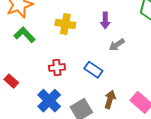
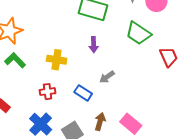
yellow cross: (65, 24) -> (57, 60), moved
gray arrow: (117, 45) -> (107, 77), moved

